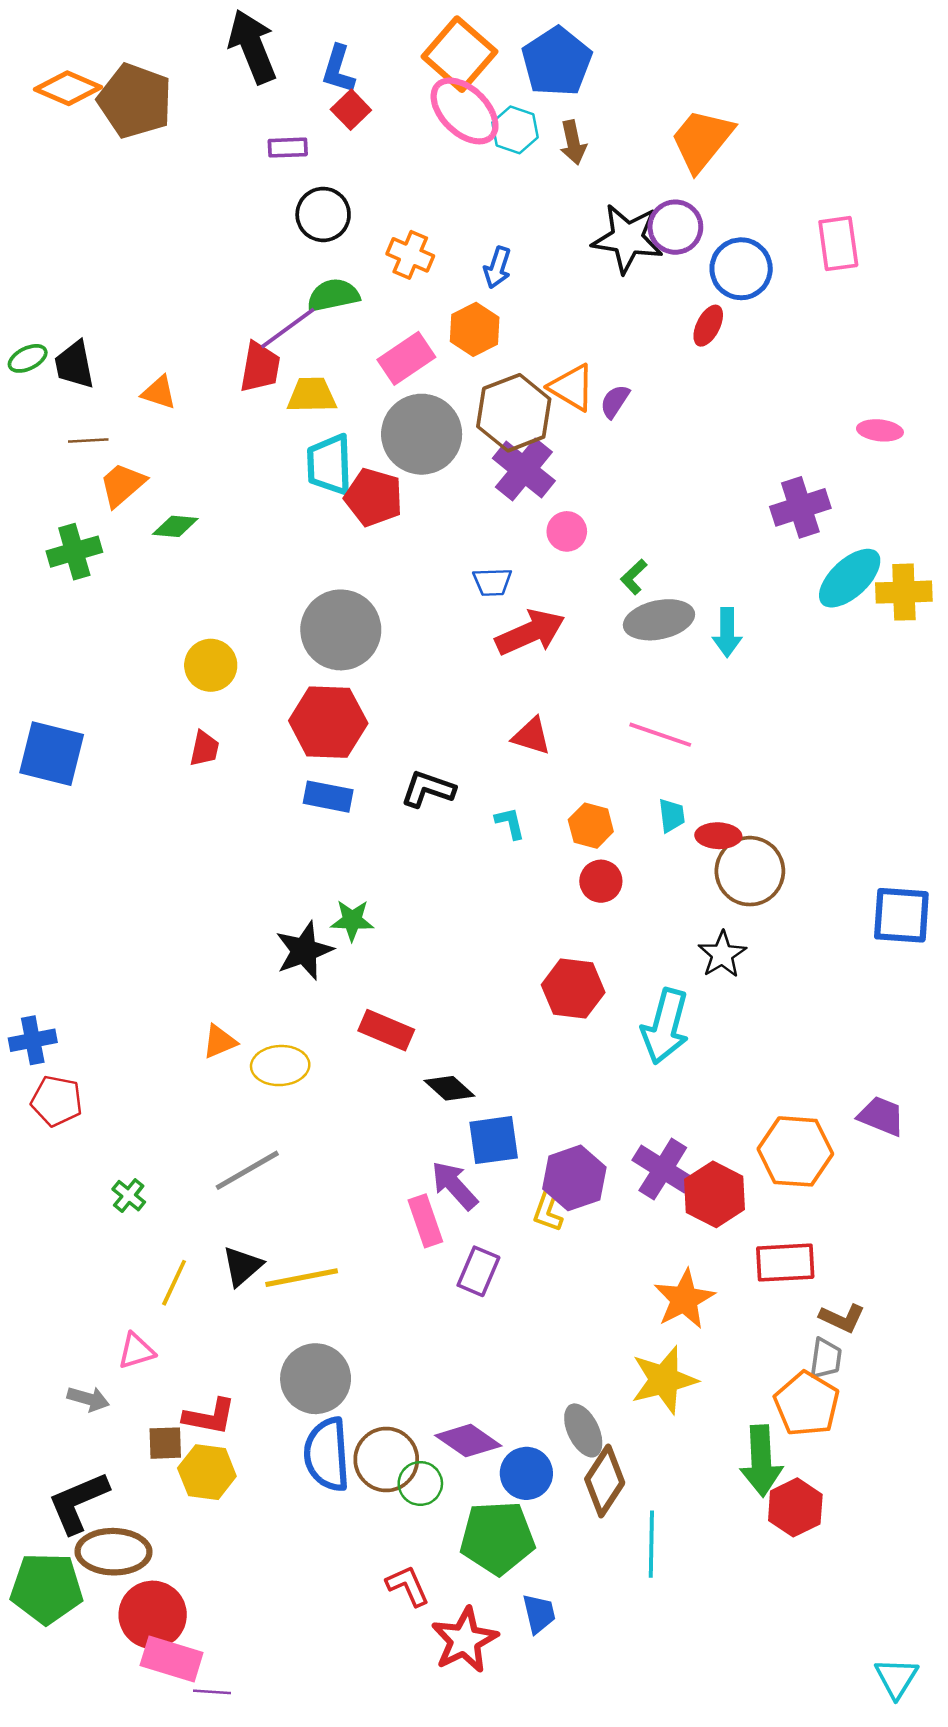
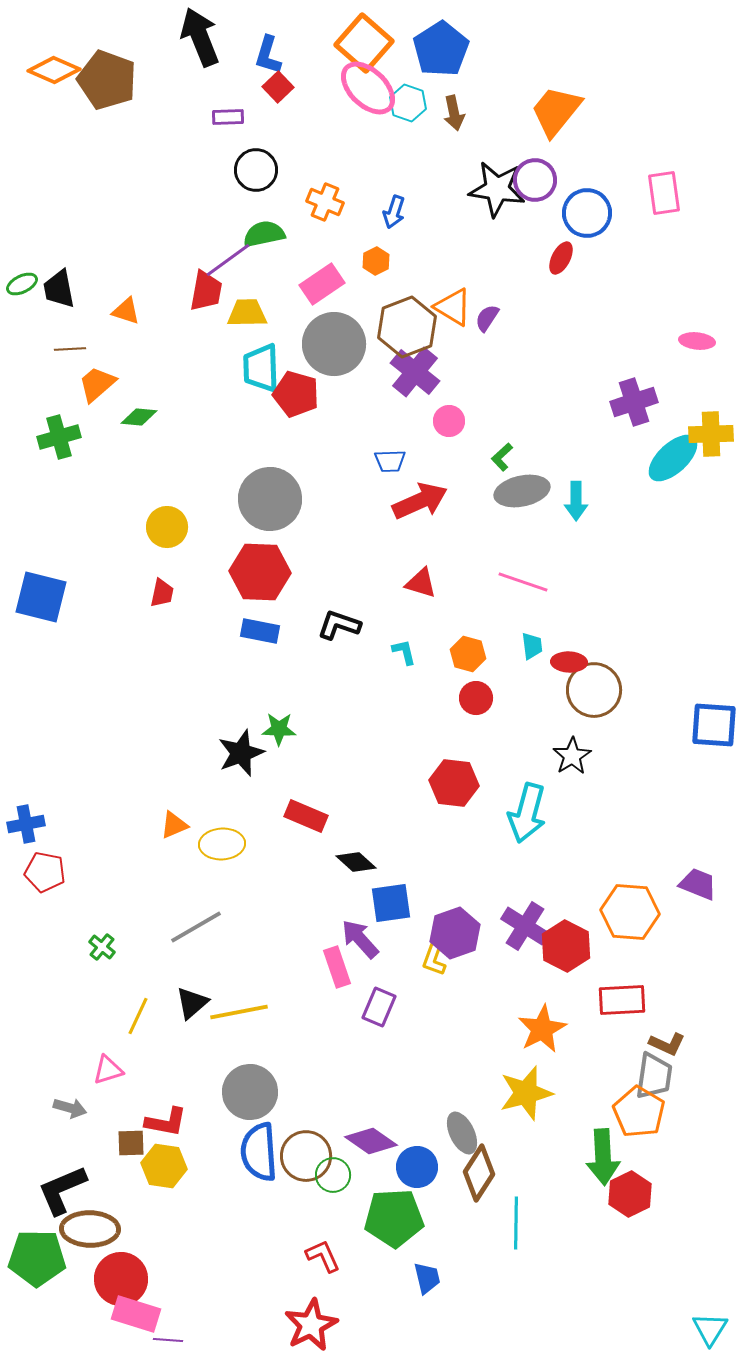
orange hexagon: (475, 329) -> (376, 261), size x0.7
yellow cross: (904, 592) -> (711, 434), moved
gray trapezoid: (826, 1358) -> (654, 1076), size x1.4
red star: (465, 1640) -> (311, 1325), moved

